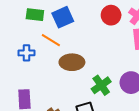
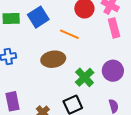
orange line: (51, 40) -> (69, 34), moved

